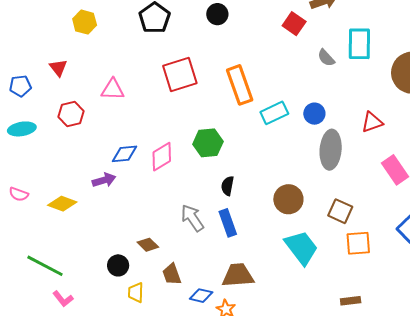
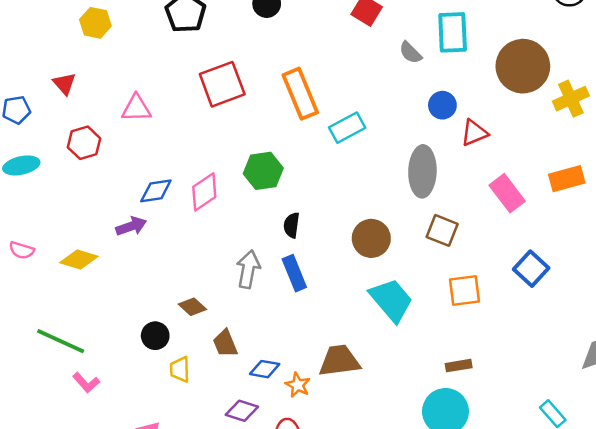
blue circle: (314, 114) -> (442, 105), moved
brown square: (340, 211) -> (442, 230), moved
gray arrow: (192, 218) -> (248, 269), turned 48
brown trapezoid: (238, 275) -> (339, 361), moved

